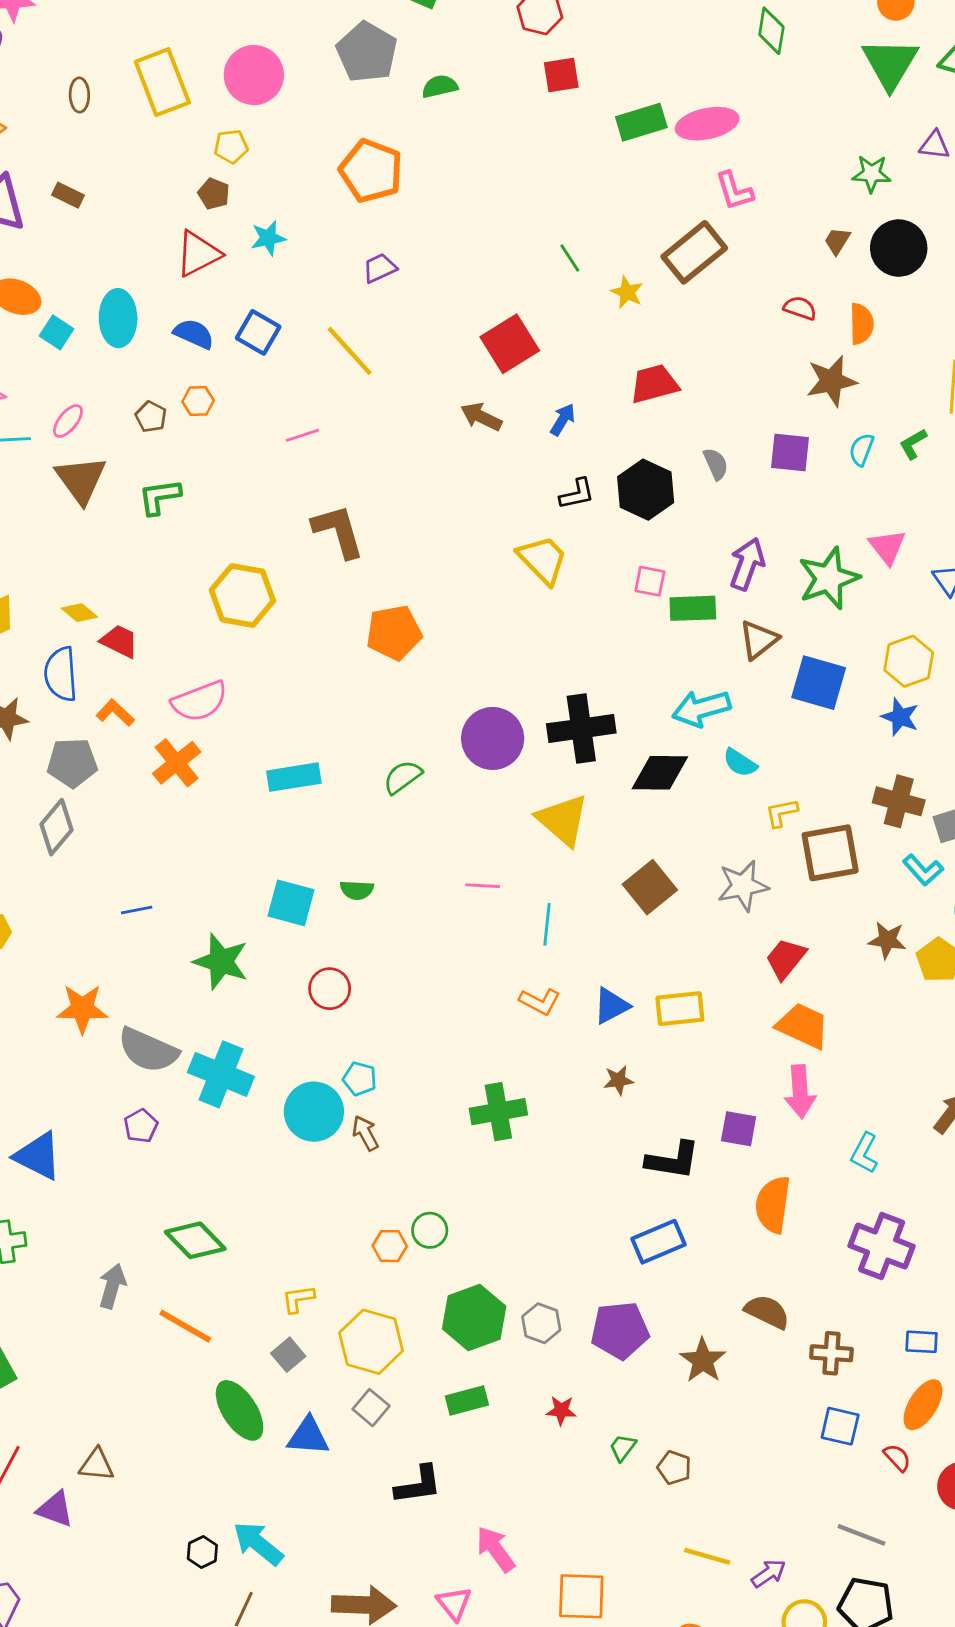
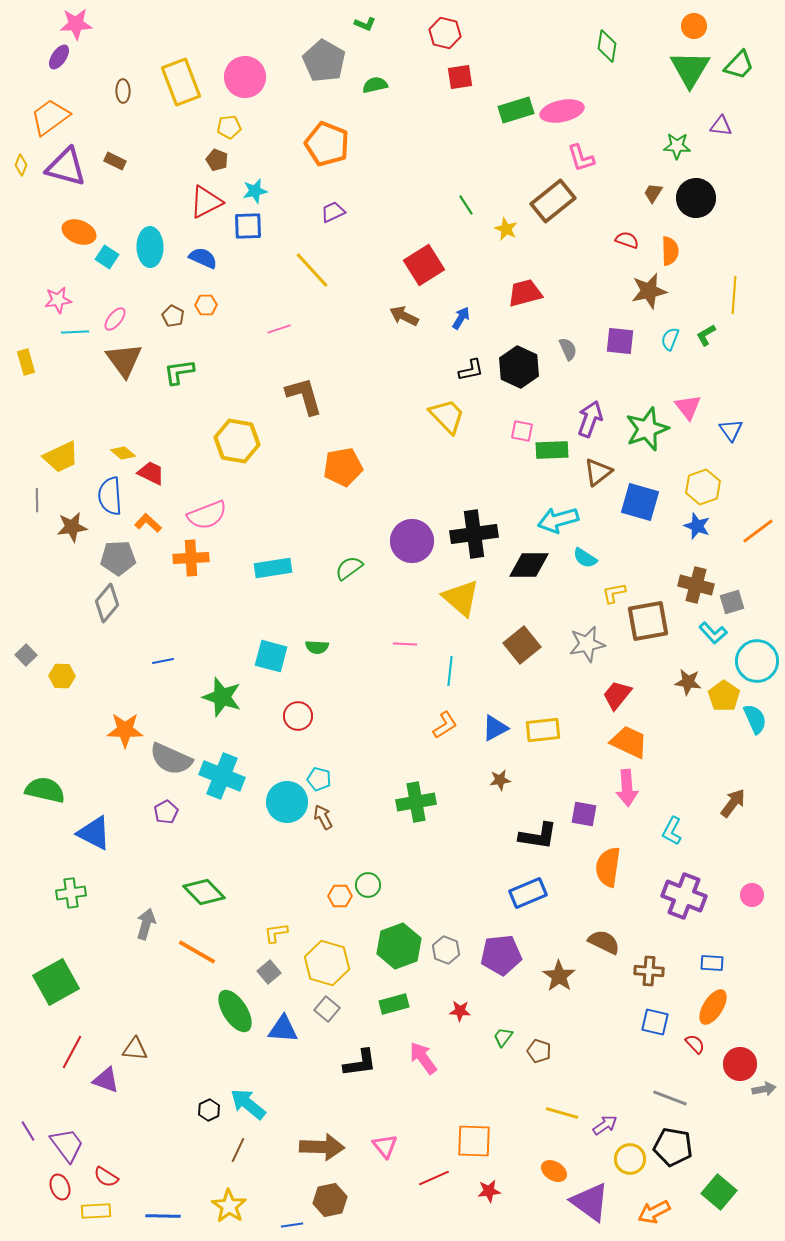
blue square: (258, 332) -> (248, 226), moved, turned -32
orange cross: (177, 763) -> (191, 558), turned 36
orange L-shape: (540, 1002) -> (445, 725), turned -60
pink arrow: (495, 1549) -> (423, 1058), moved

